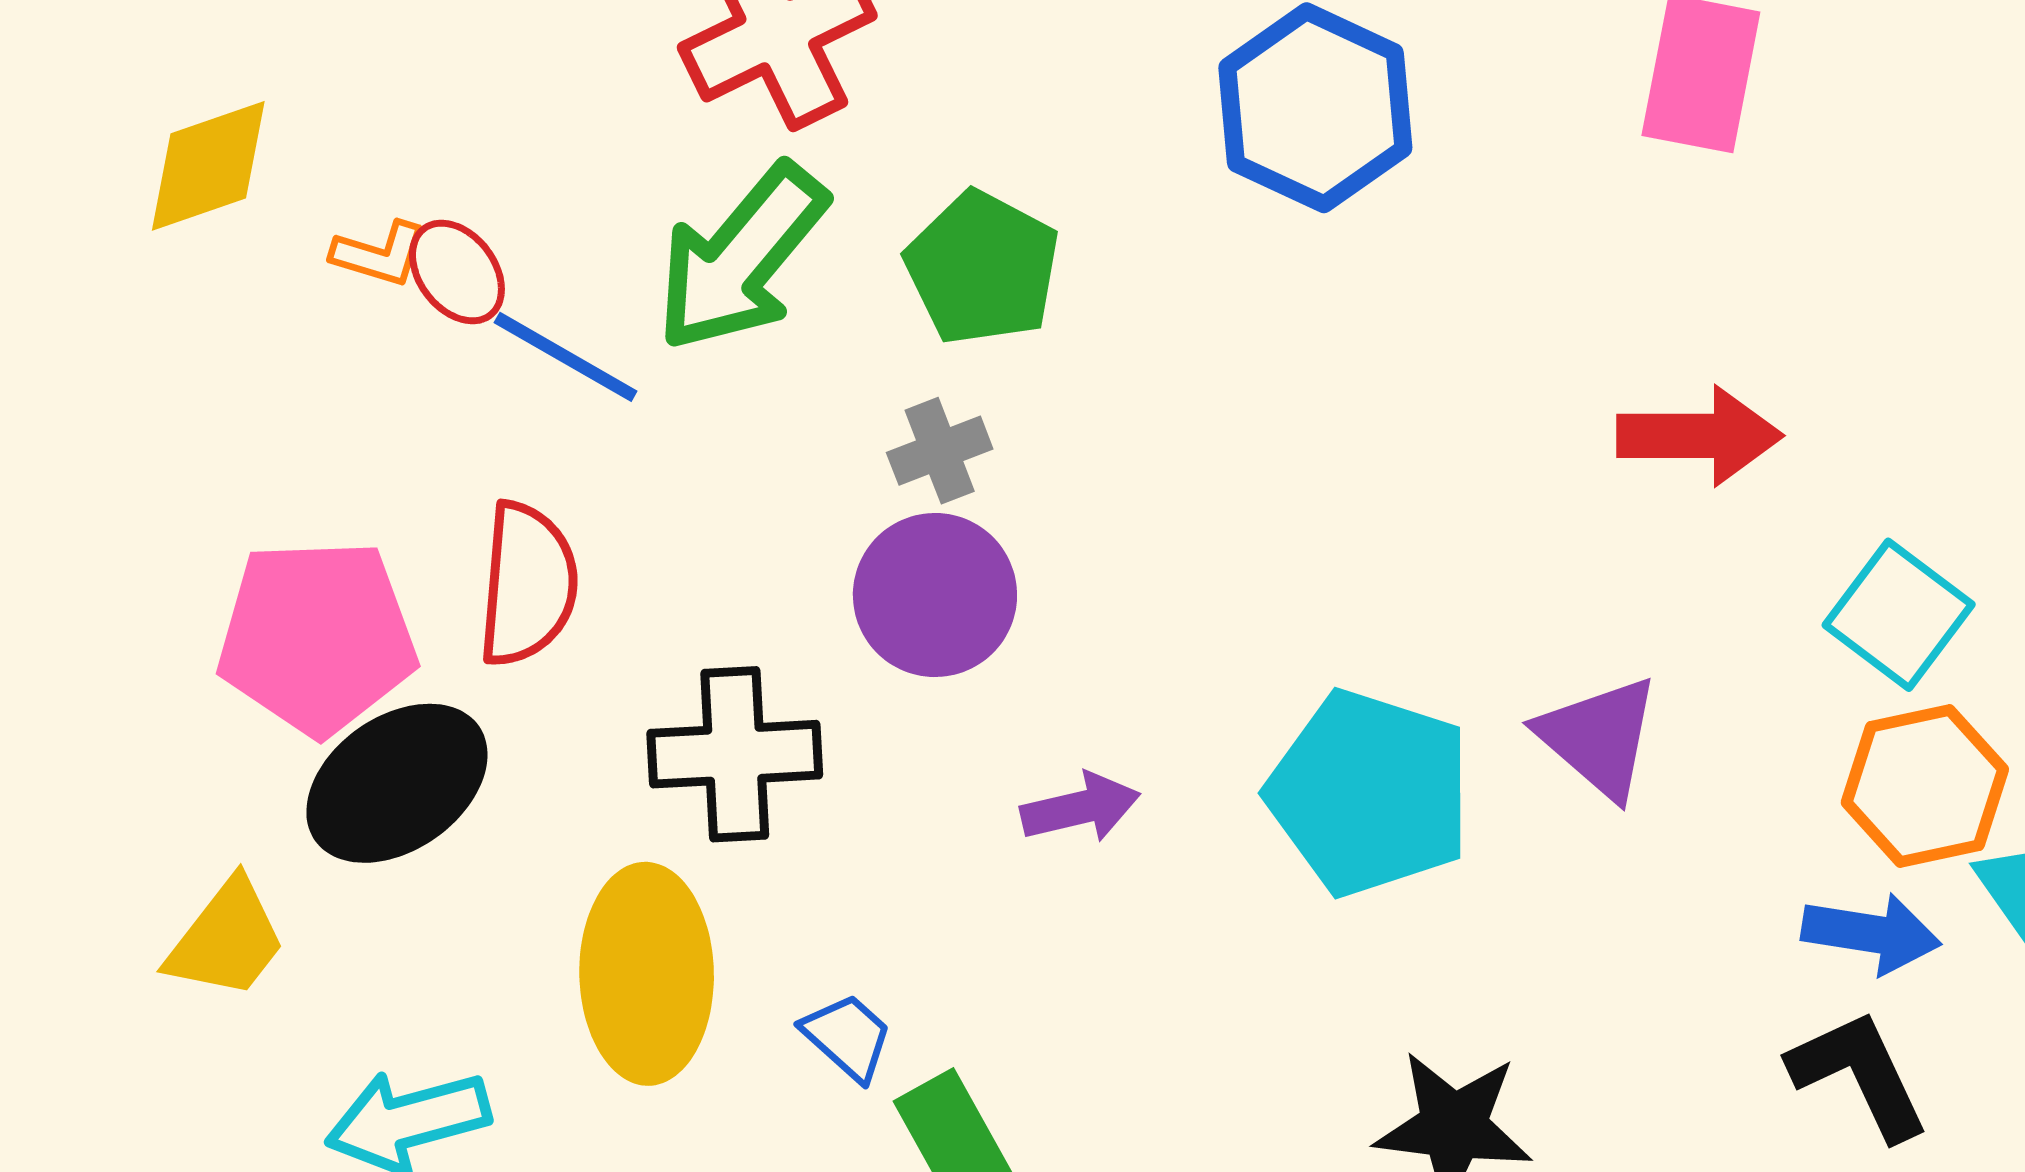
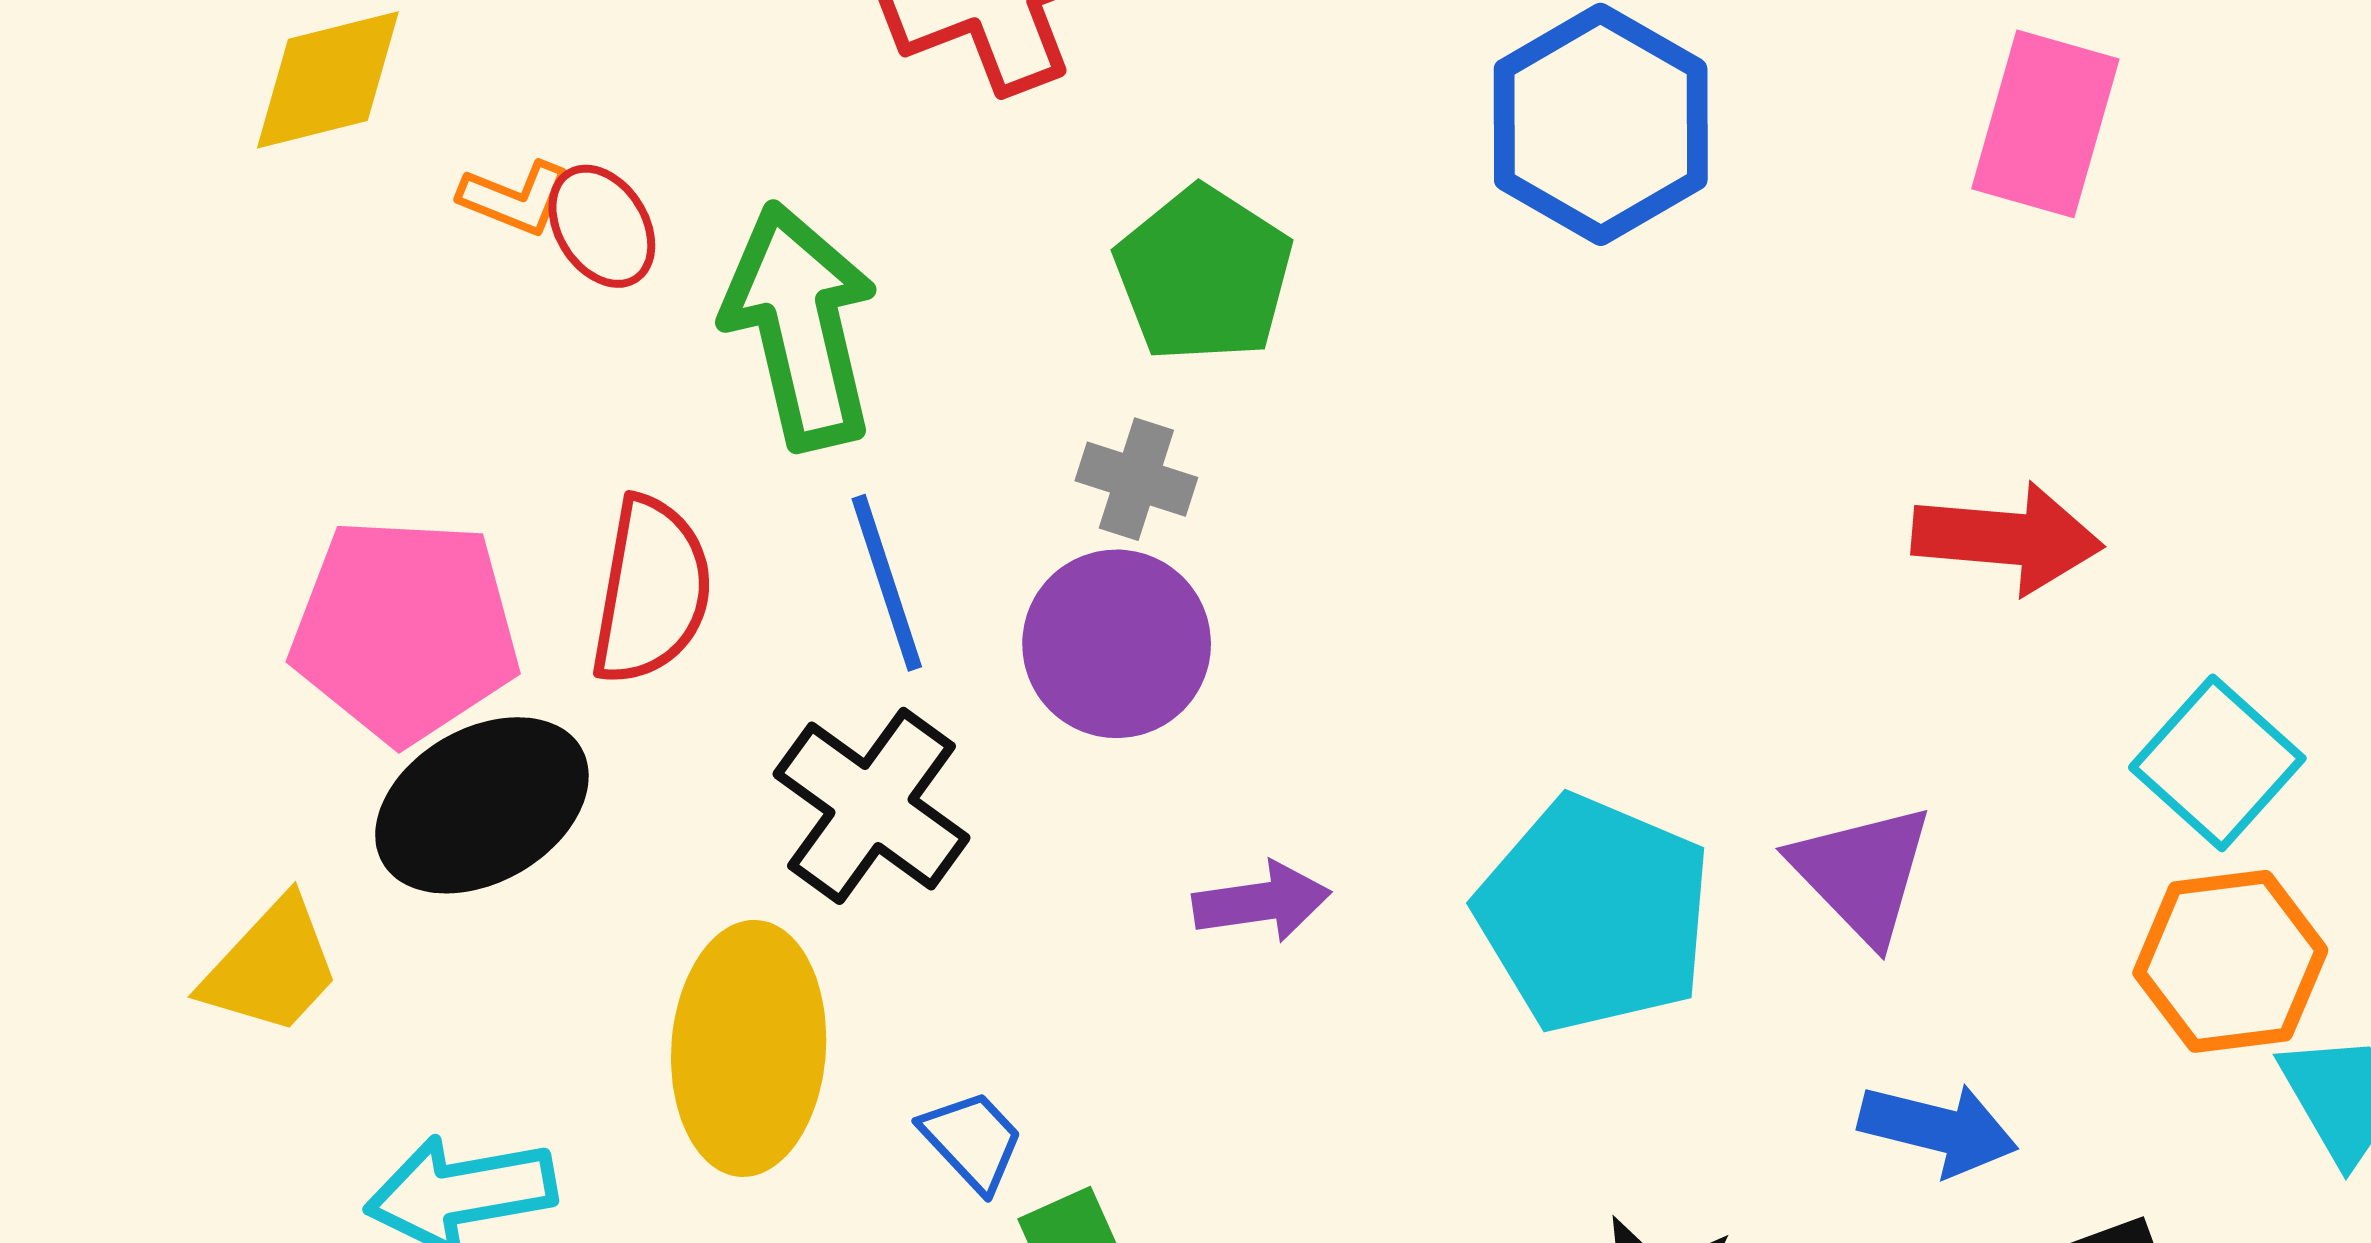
green arrow: (741, 258) -> (800, 326), moved, turned 122
blue line: (566, 357) -> (887, 583), moved, turned 37
gray cross: (940, 451) -> (1136, 479), turned 34
black cross: (735, 754) -> (872, 806), turned 34
blue arrow: (1871, 933) -> (1938, 1129), moved

